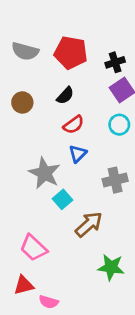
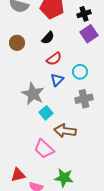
cyan circle: (119, 125) -> (80, 72), moved
brown arrow: (89, 224) -> (65, 131), turned -130
pink trapezoid: (33, 248) -> (44, 149), moved
green star: (111, 267) -> (64, 178), moved

